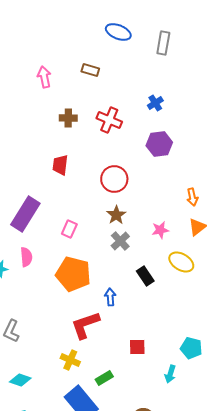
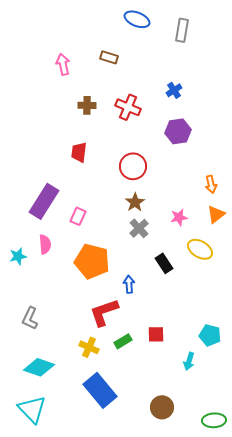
pink rectangle: (69, 229) -> (78, 216), moved
green rectangle: (104, 378) -> (123, 341), moved
cyan diamond: (20, 380) -> (39, 367), size x1.4

